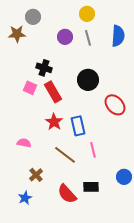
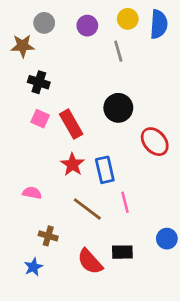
yellow circle: (87, 14) -> (128, 19), moved
blue semicircle: (118, 36) -> (159, 24), moved
purple circle: (65, 37) -> (87, 26), moved
black cross: (44, 68) -> (39, 82), moved
brown cross: (36, 175) -> (48, 236), turned -32

